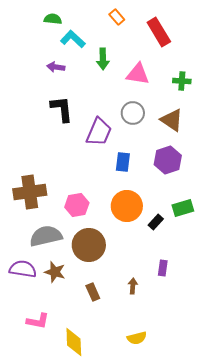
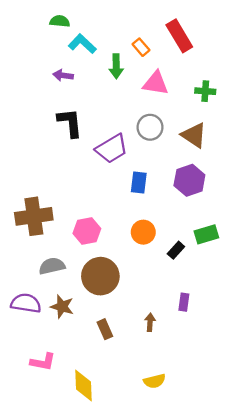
orange rectangle: (117, 17) -> (141, 47), moved
purple trapezoid: (99, 132) -> (112, 149), turned 36
orange circle: (127, 206) -> (143, 232), size x0.7
gray semicircle: (46, 236) -> (52, 266), size x0.7

